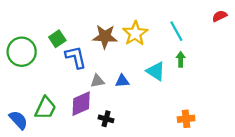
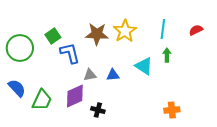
red semicircle: (220, 16) -> (196, 30), moved
cyan line: (176, 31) -> (163, 29), turned 36
blue semicircle: (18, 120) -> (17, 88), moved

